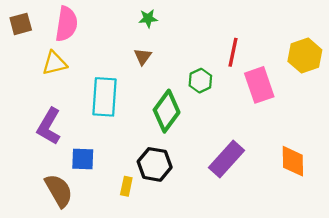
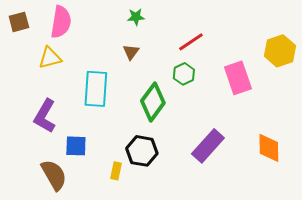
red line: (233, 52) -> (191, 42), moved, turned 44

